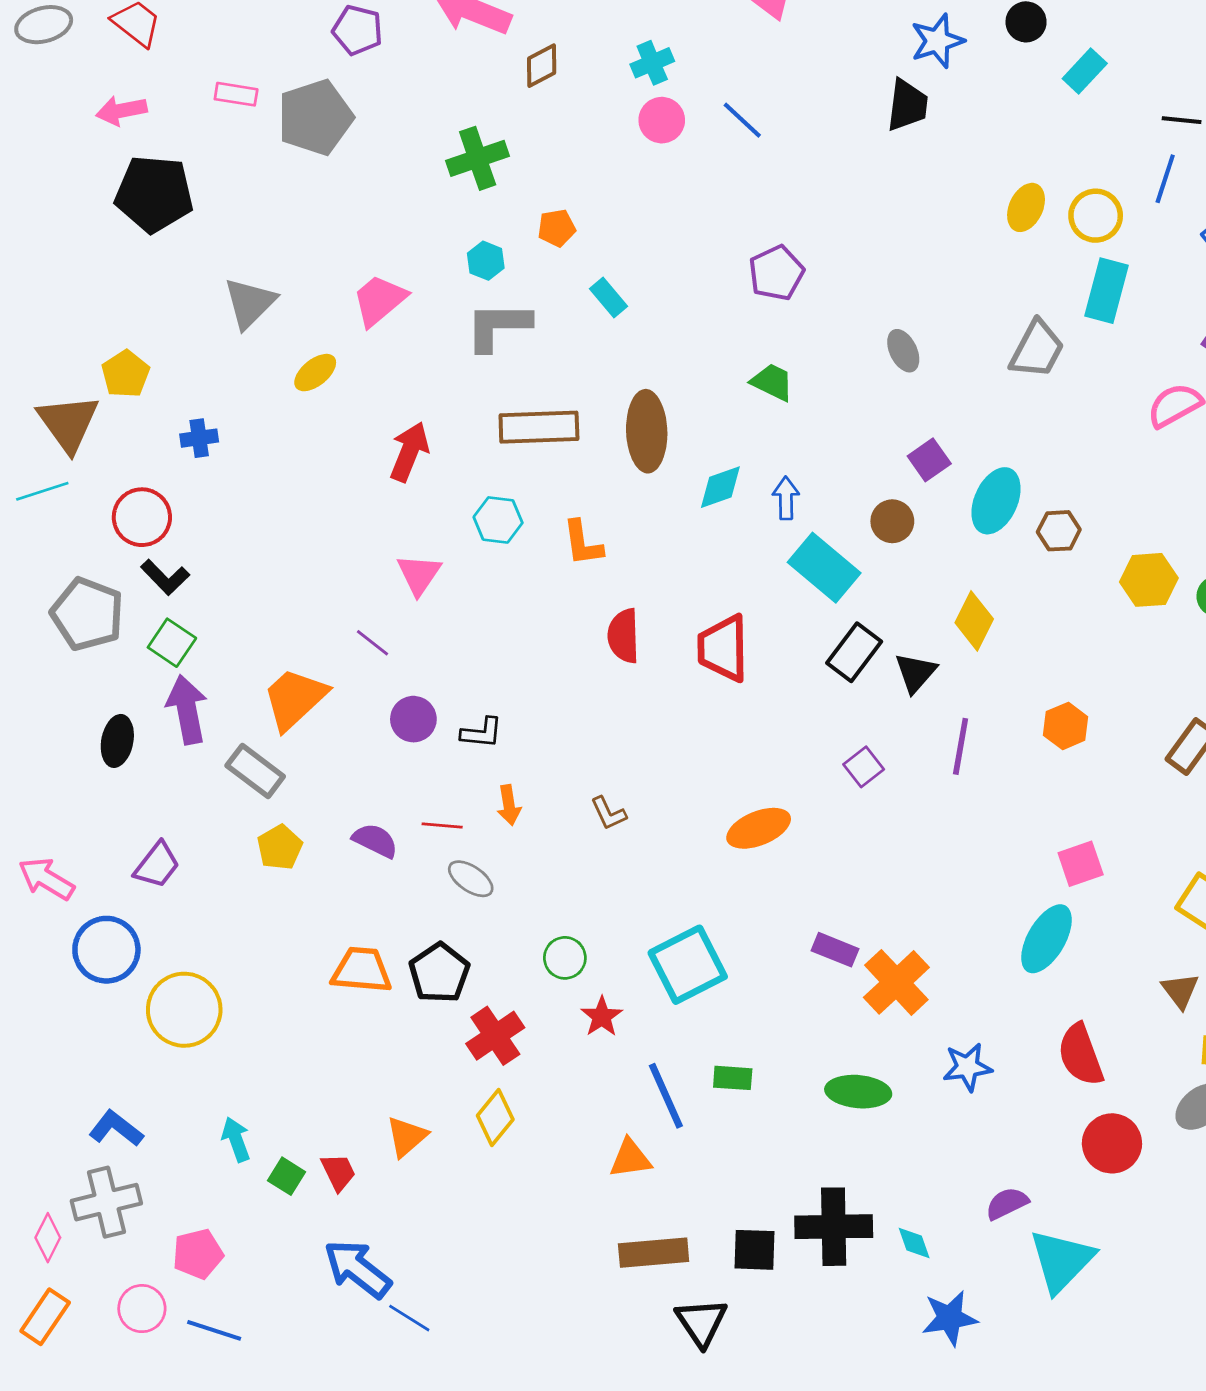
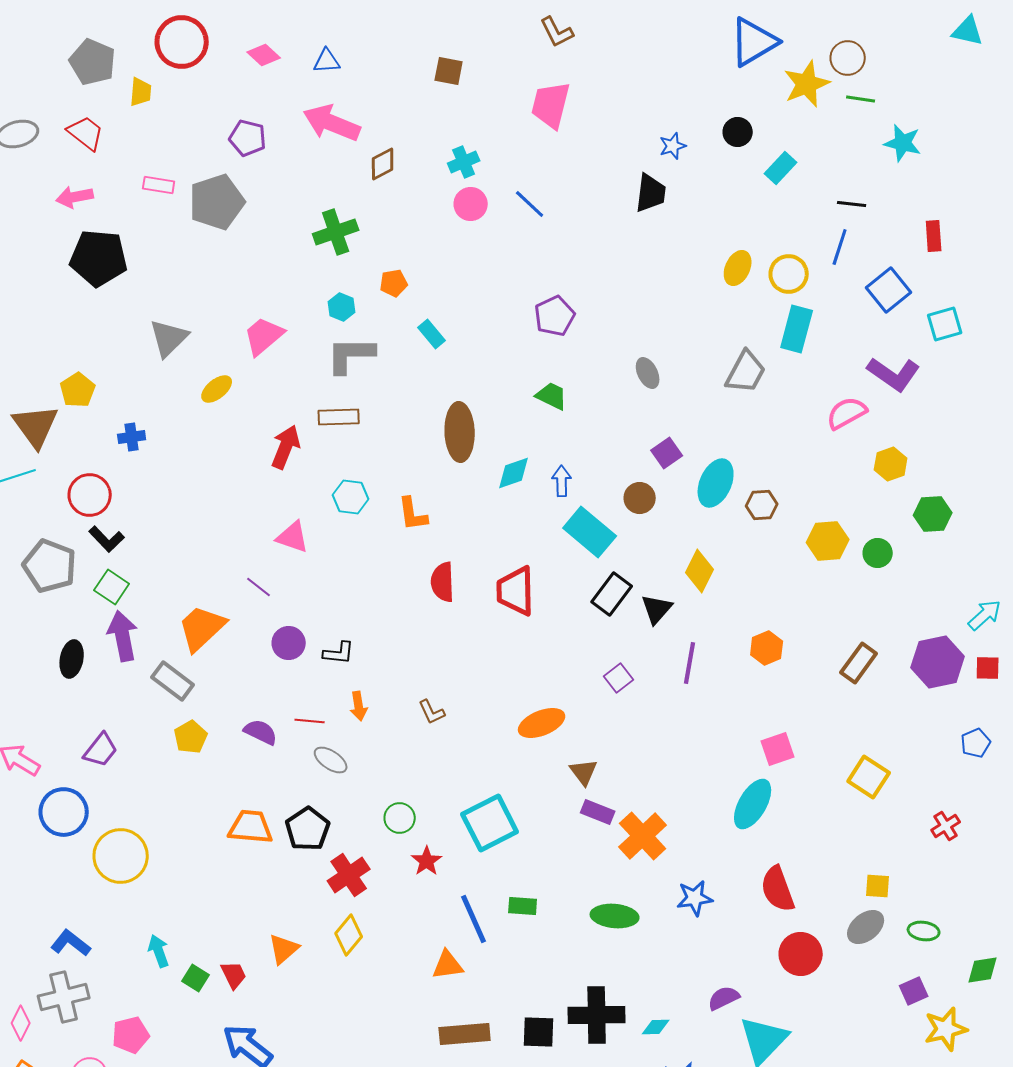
blue star: (937, 41) -> (673, 146), size x0.7
brown rectangle: (539, 427) -> (339, 417), moved, size x0.7
pink triangle: (419, 574) -> (293, 537), turned -45
brown triangle: (1180, 991) -> (584, 772), moved
cyan diamond: (914, 1243) -> (656, 1027), turned -72

